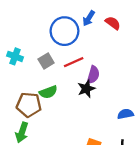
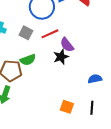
gray square: (46, 61) -> (26, 33), turned -32
purple semicircle: (93, 75) -> (67, 45), turned 126

